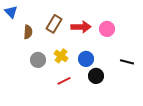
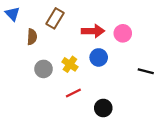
brown rectangle: (54, 24) -> (55, 18), moved
blue circle: (86, 59) -> (99, 57), moved
black circle: (96, 76) -> (103, 108), moved

